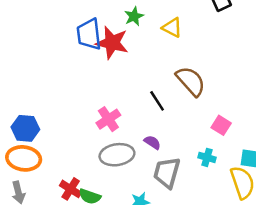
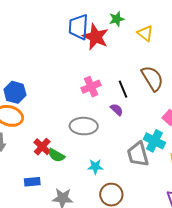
pink cross: (108, 119) -> (91, 87), moved
purple semicircle: (152, 142) -> (117, 110), moved
cyan cross: (207, 157) -> (154, 141), size x1.5
gray trapezoid: (167, 173) -> (138, 154), moved, turned -40

